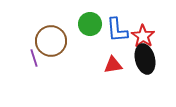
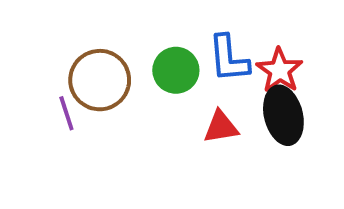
green circle: (90, 24) -> (176, 70), moved

